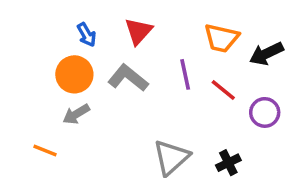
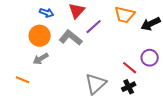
blue arrow: (87, 35) -> (47, 13), turned -40
purple line: (185, 74) -> (94, 27), moved, turned 60
red line: (223, 90) -> (130, 68), moved

